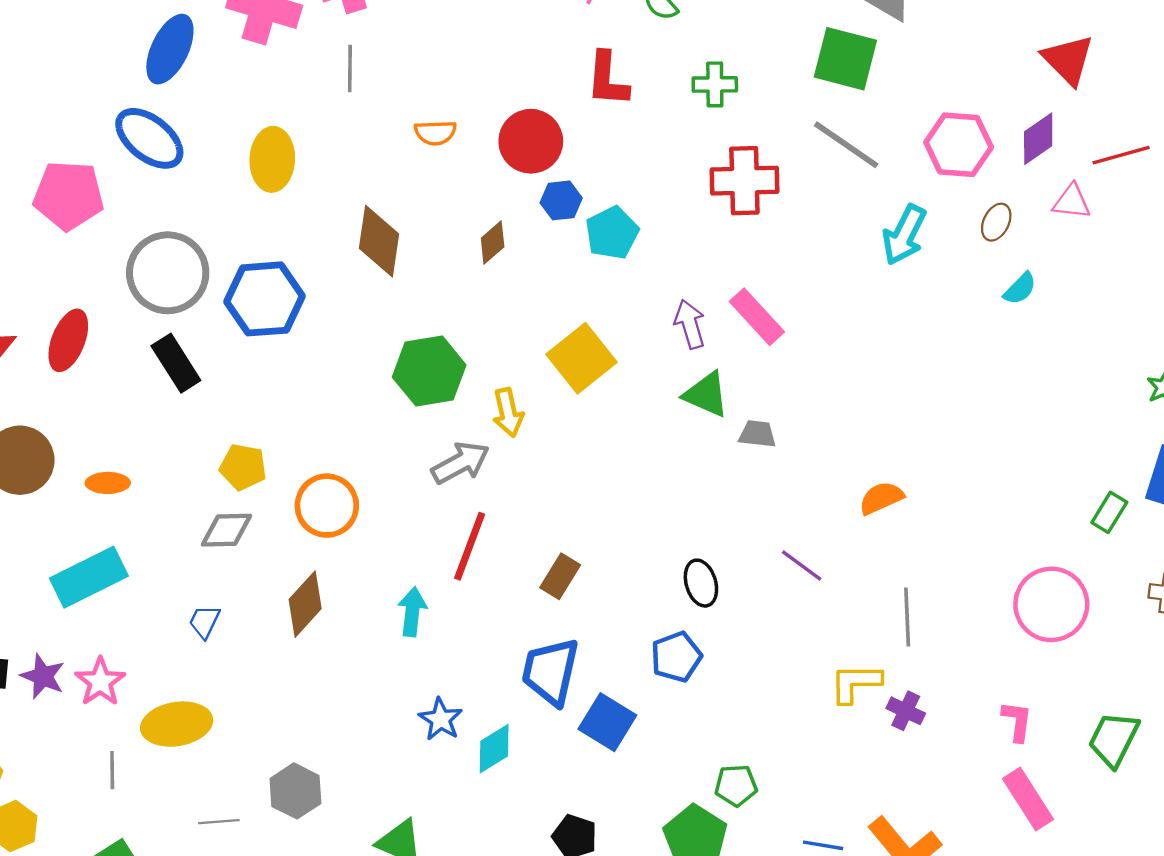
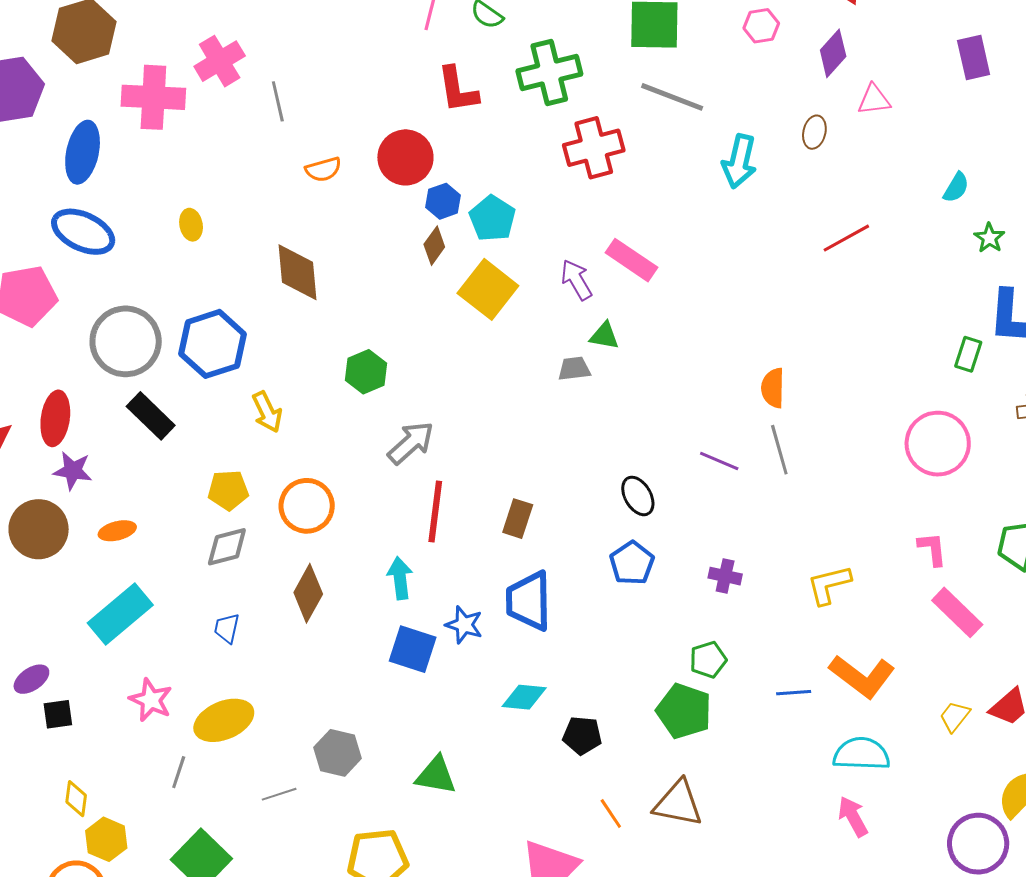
gray line: (350, 68) -> (278, 101), moved
green cross: (715, 84) -> (549, 73), size x1.6
pink hexagon: (959, 145) -> (761, 26), moved, size x0.6
red line: (1121, 155) -> (846, 238), moved
yellow ellipse: (272, 159) -> (191, 225), size x0.6
brown diamond: (493, 242) -> (434, 246), moved
cyan semicircle: (1020, 289) -> (956, 188), moved
yellow square: (582, 358) -> (488, 289), moved
green hexagon: (429, 371) -> (366, 372), size x0.7
green triangle: (706, 394) -> (604, 336), size x0.7
yellow arrow: (508, 413) -> (267, 412), moved
gray trapezoid: (757, 434) -> (574, 369), moved
orange semicircle: (881, 498) -> (773, 388), turned -51
gray line: (907, 617) -> (779, 450), moved
purple star: (43, 676) -> (73, 471), moved
yellow L-shape: (855, 683) -> (829, 585), moved
purple cross: (906, 711) -> (725, 576), moved
blue star: (441, 719) -> (464, 625), moved
blue square: (607, 722) -> (413, 649), moved
cyan diamond: (494, 749) -> (524, 697), moved, turned 51
gray line: (112, 770) -> (179, 772), turned 32

